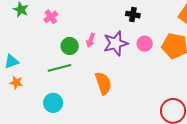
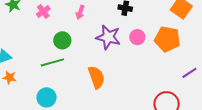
pink arrow: (91, 40) -> (80, 12), moved
purple star: (116, 43) -> (108, 37), turned 30

